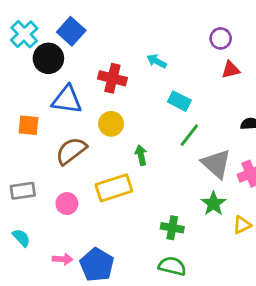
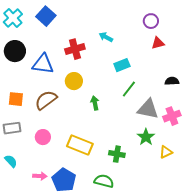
black circle: (48, 58) -> (15, 51), moved
red cross: (112, 78) -> (75, 49), turned -30
cyan rectangle: (179, 101) -> (122, 65), turned -49
orange square: (28, 125) -> (16, 99), moved
gray triangle: (216, 164) -> (148, 109), turned -30
yellow rectangle: (114, 188) -> (80, 145), moved, turned 40
green semicircle: (172, 266) -> (104, 181), moved

